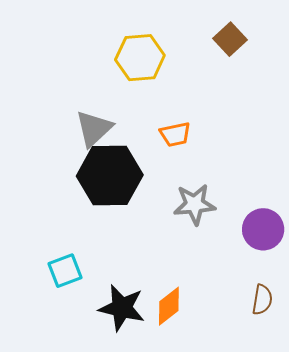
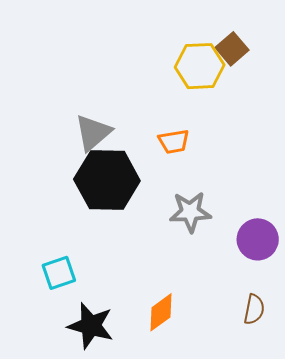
yellow hexagon: (140, 58) -> (200, 66), moved
black star: (122, 308) -> (91, 326), moved

